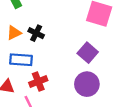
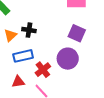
purple circle: (87, 84) -> (68, 59), moved

